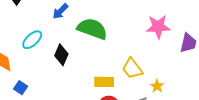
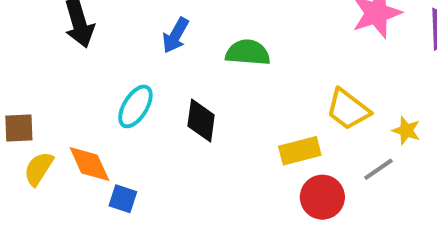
green semicircle: (92, 29) -> (248, 53), size x0.7
blue square: (21, 88) -> (123, 199), moved

